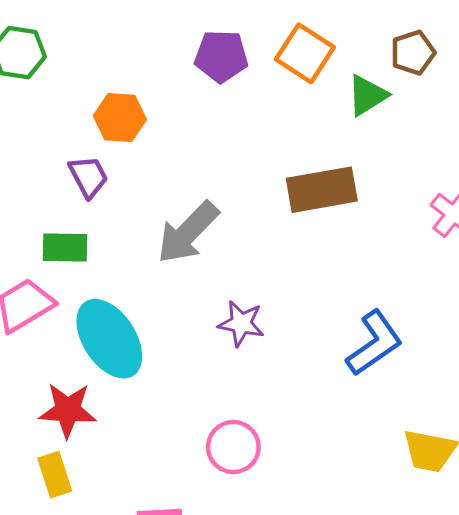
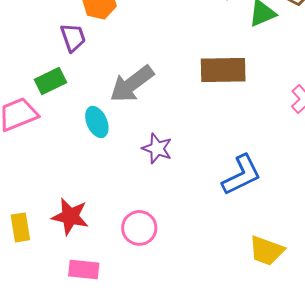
green rectangle: (65, 247) -> (51, 81), turned -36
cyan ellipse: (109, 339) -> (97, 122), moved, size x0.6
red star: (68, 410) -> (70, 216), moved

